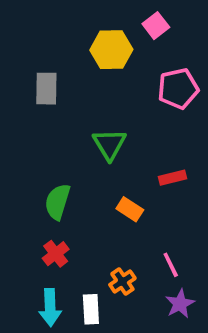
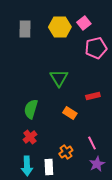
pink square: (156, 26) -> (84, 23), moved
gray rectangle: (46, 89) -> (25, 29), moved

